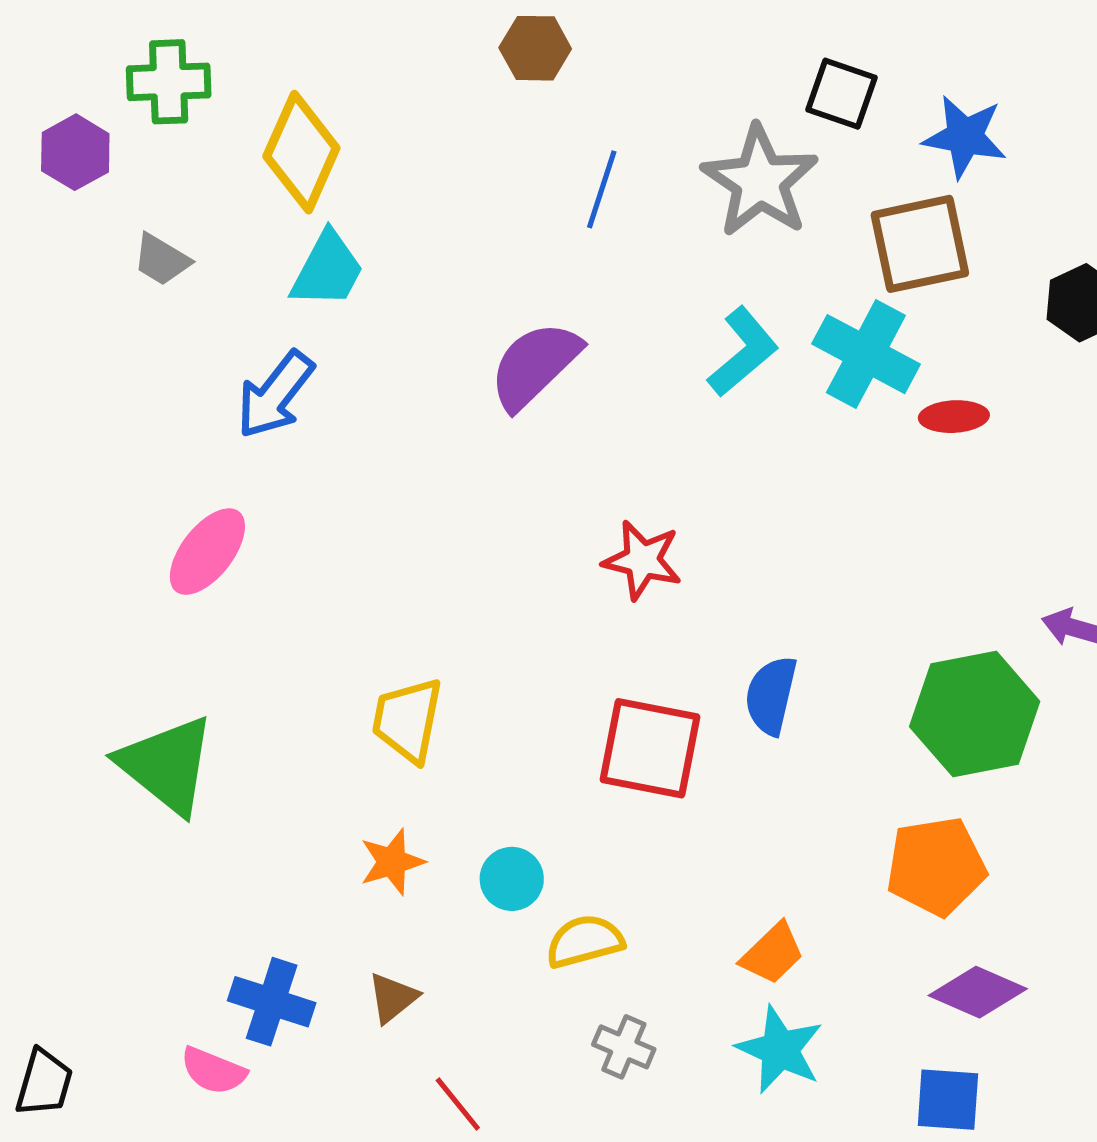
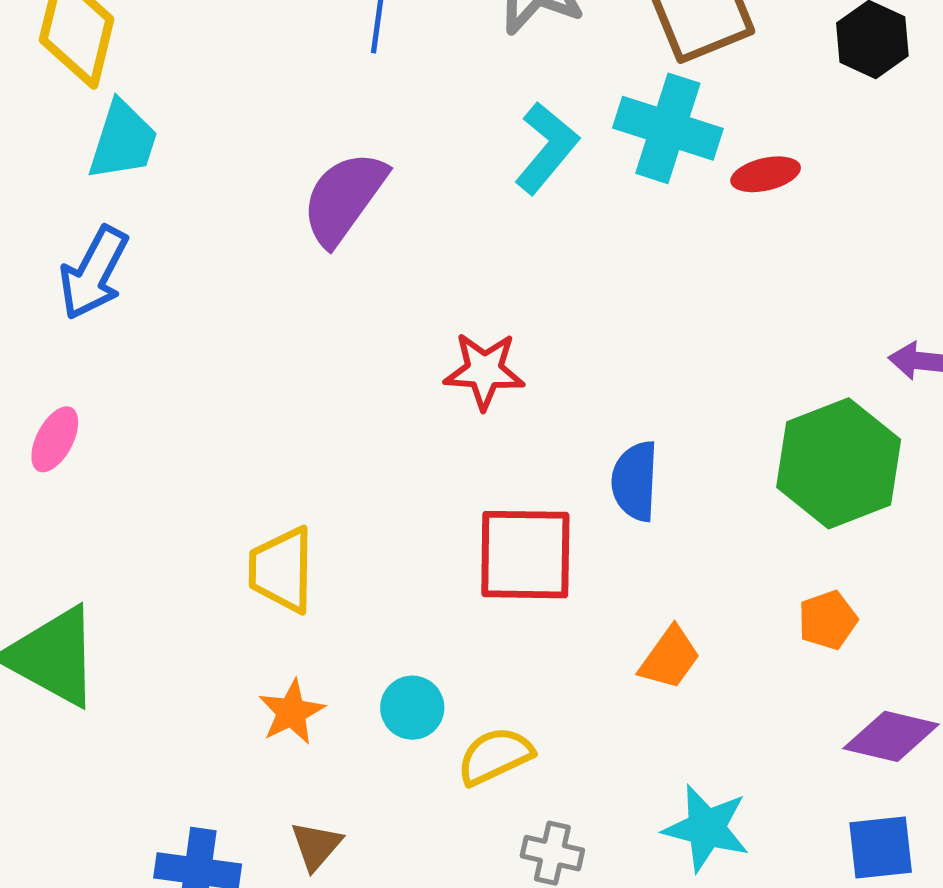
pink ellipse: (207, 552) -> (55, 439), size x0.7
orange pentagon: (936, 866) -> (828, 620), size x0.6
orange trapezoid: (772, 953) -> (670, 658), moved

